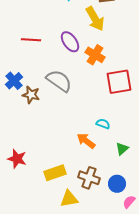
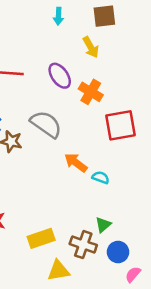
yellow arrow: (95, 19) -> (91, 47), size x0.7
orange arrow: (86, 141) -> (76, 163), moved
green triangle: (122, 149) -> (103, 225), moved

